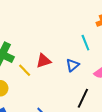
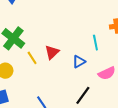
red triangle: (44, 61) -> (52, 52), turned -35

